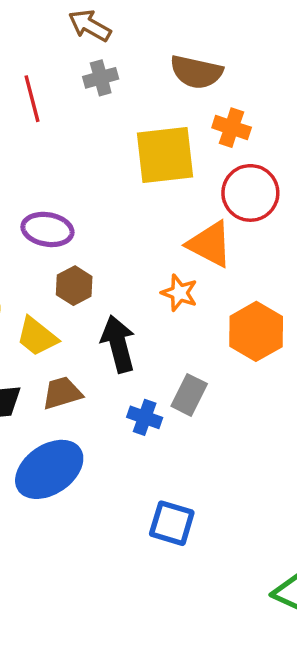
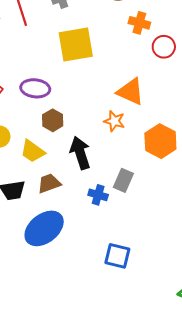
yellow square: (165, 155) -> (76, 45), moved
red circle: (250, 193) -> (164, 47), moved, size x0.7

